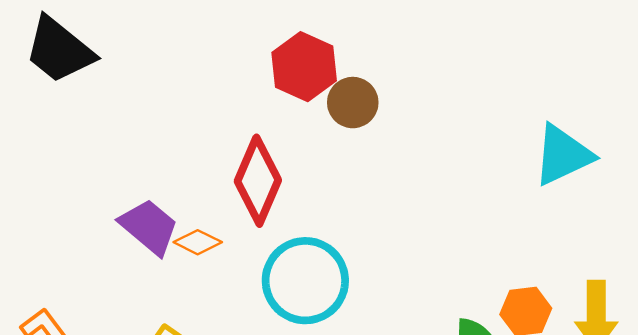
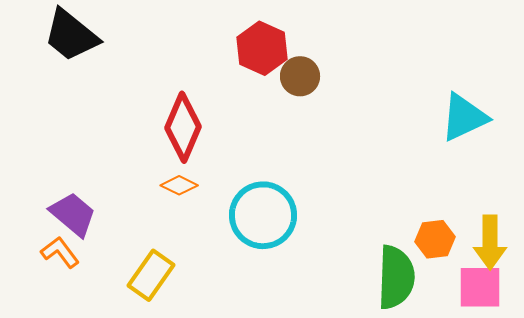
red diamond: (258, 181) -> (183, 127), moved
purple trapezoid: (149, 227) -> (73, 214), moved

